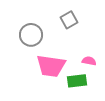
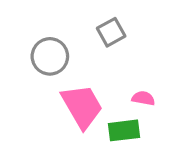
pink trapezoid: (51, 66) -> (82, 106), turned -128

